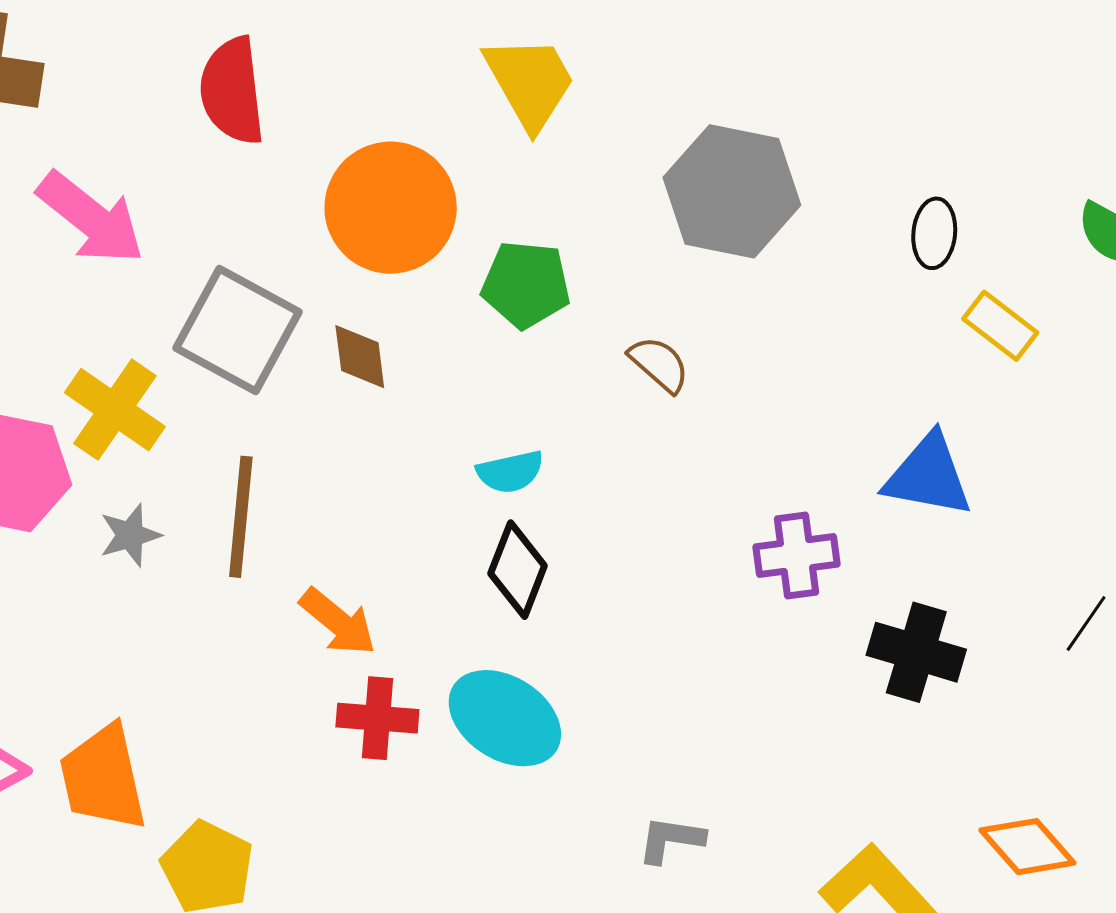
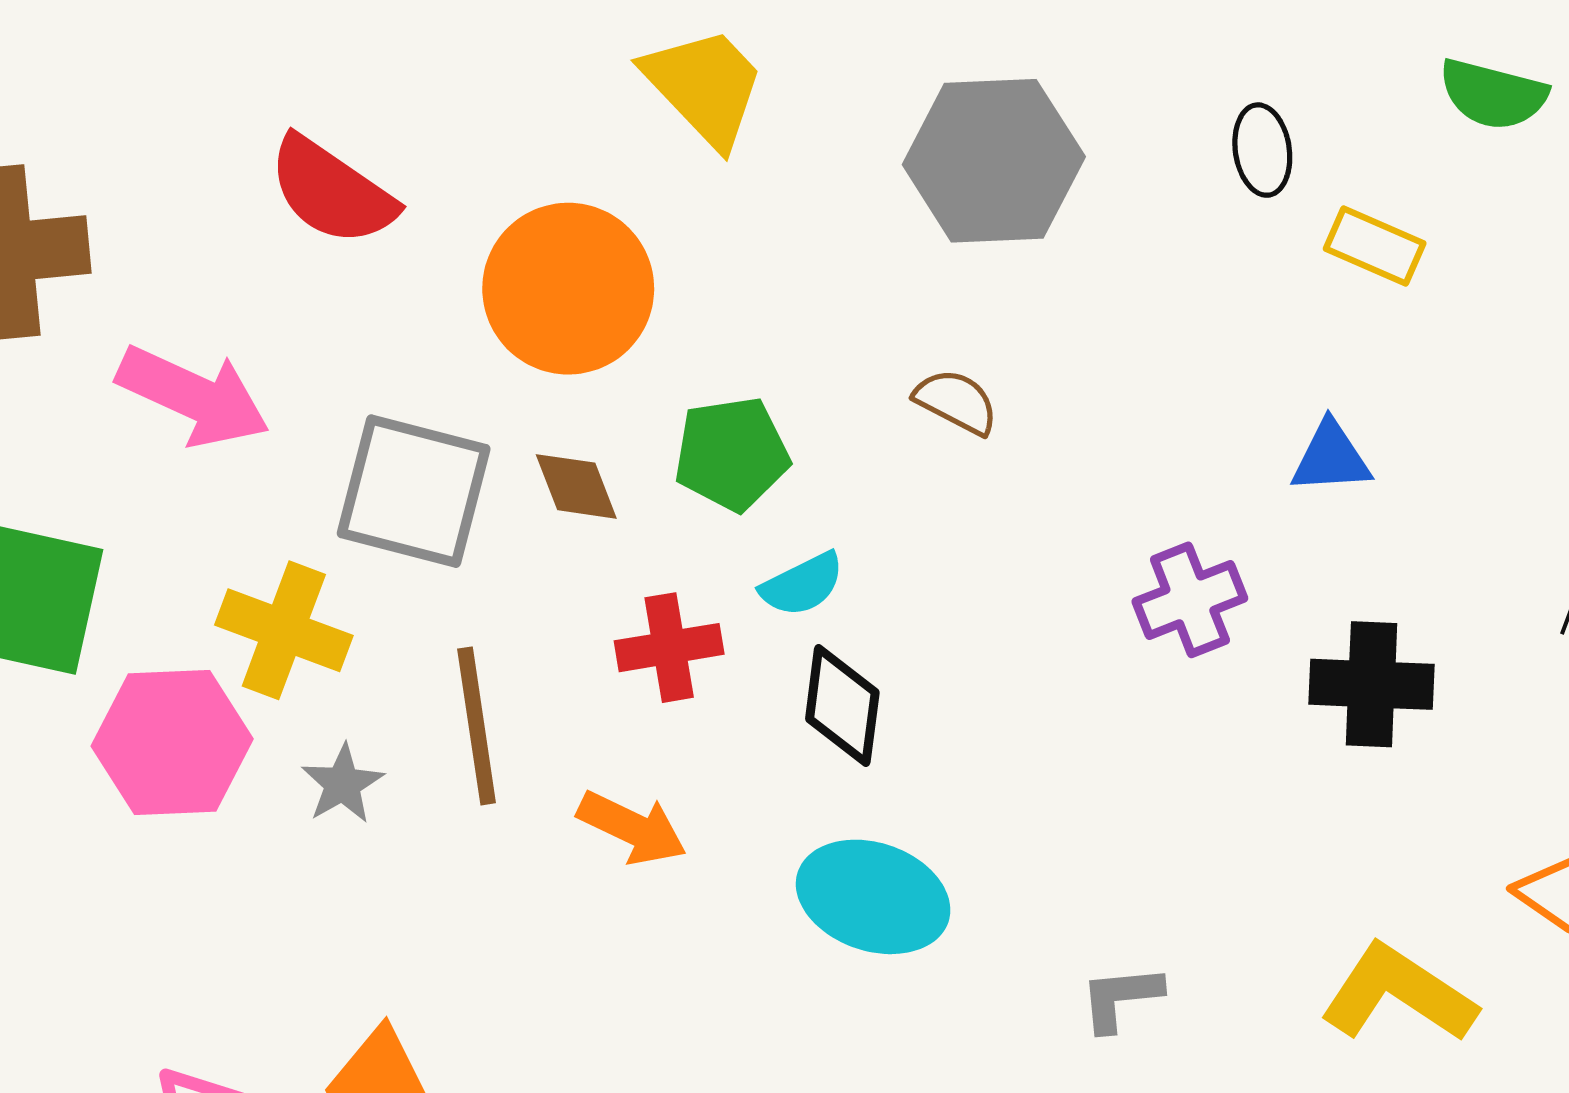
red semicircle: (232, 91) -> (332, 191), turned -35
green pentagon: (526, 284) -> (732, 454), moved
blue triangle: (928, 476) -> (1331, 458), size x0.7
red cross: (377, 718) -> (669, 648), moved

